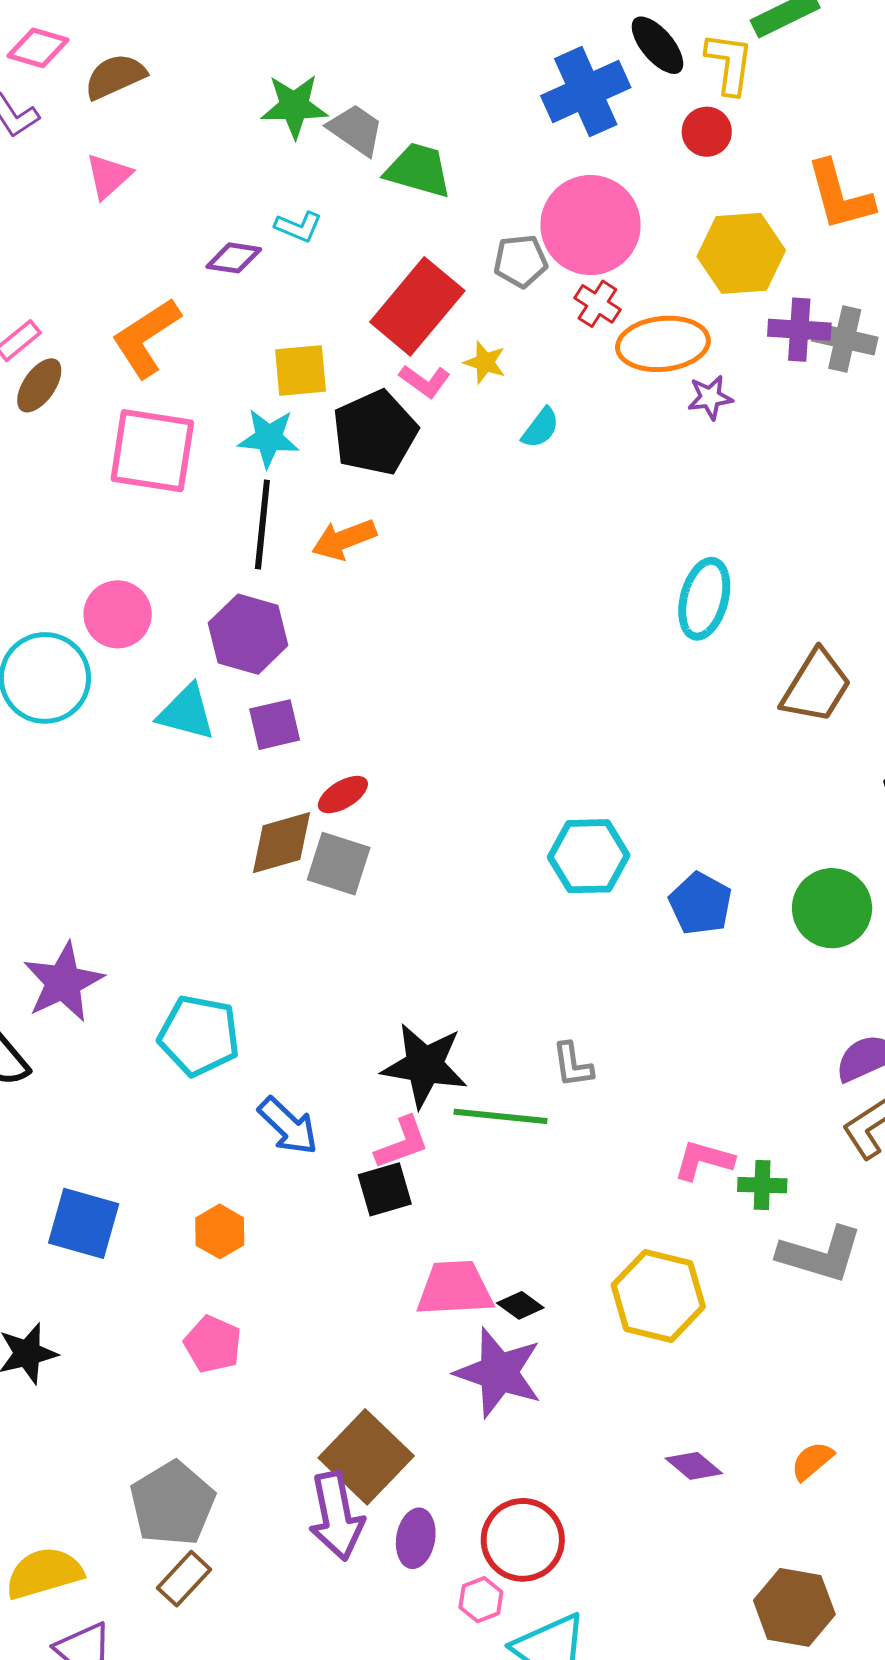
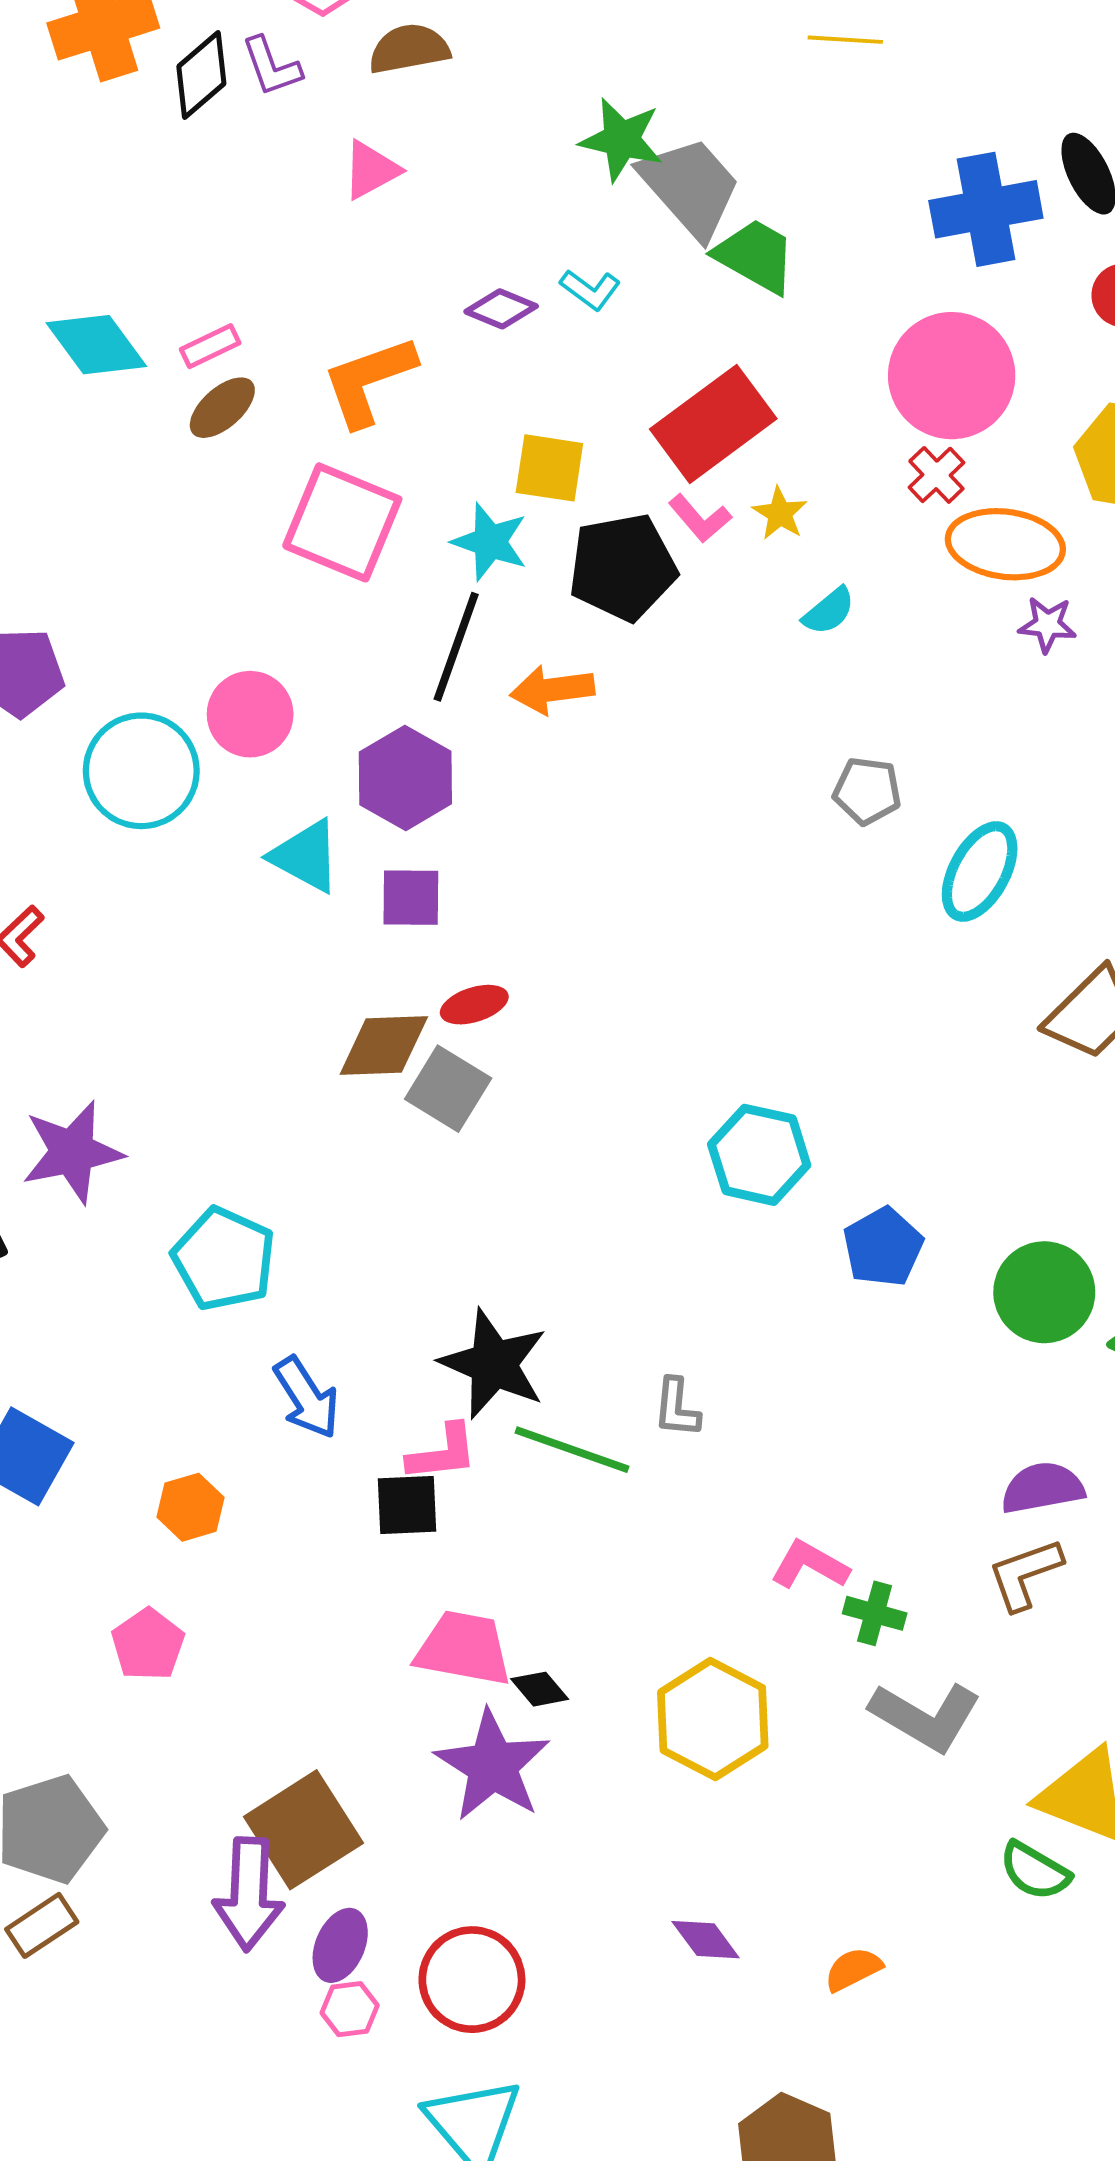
gray trapezoid: (356, 130) -> (690, 187), size x1.5
gray pentagon: (520, 261) -> (867, 791), moved
pink hexagon: (481, 1600) -> (350, 2009), moved

